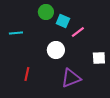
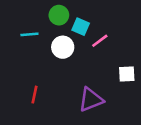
cyan line: (16, 33) -> (29, 34), moved
white circle: (56, 50) -> (63, 47), moved

